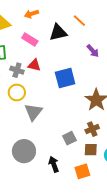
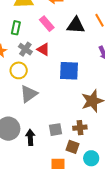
black arrow: (54, 164) -> (30, 137), moved

